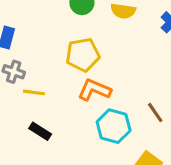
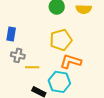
cyan hexagon: (114, 126) -> (59, 82), moved

